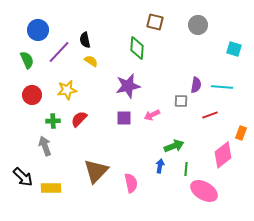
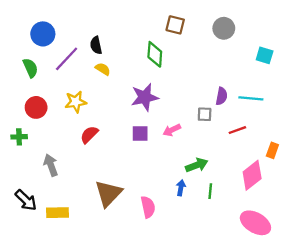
green cross: (53, 121) -> (19, 137), moved
pink ellipse: (204, 191) -> (255, 223), moved

